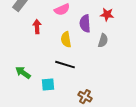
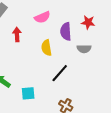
gray semicircle: (103, 41) -> (84, 49), turned 72
black line: (65, 65) -> (60, 73), moved, turned -66

